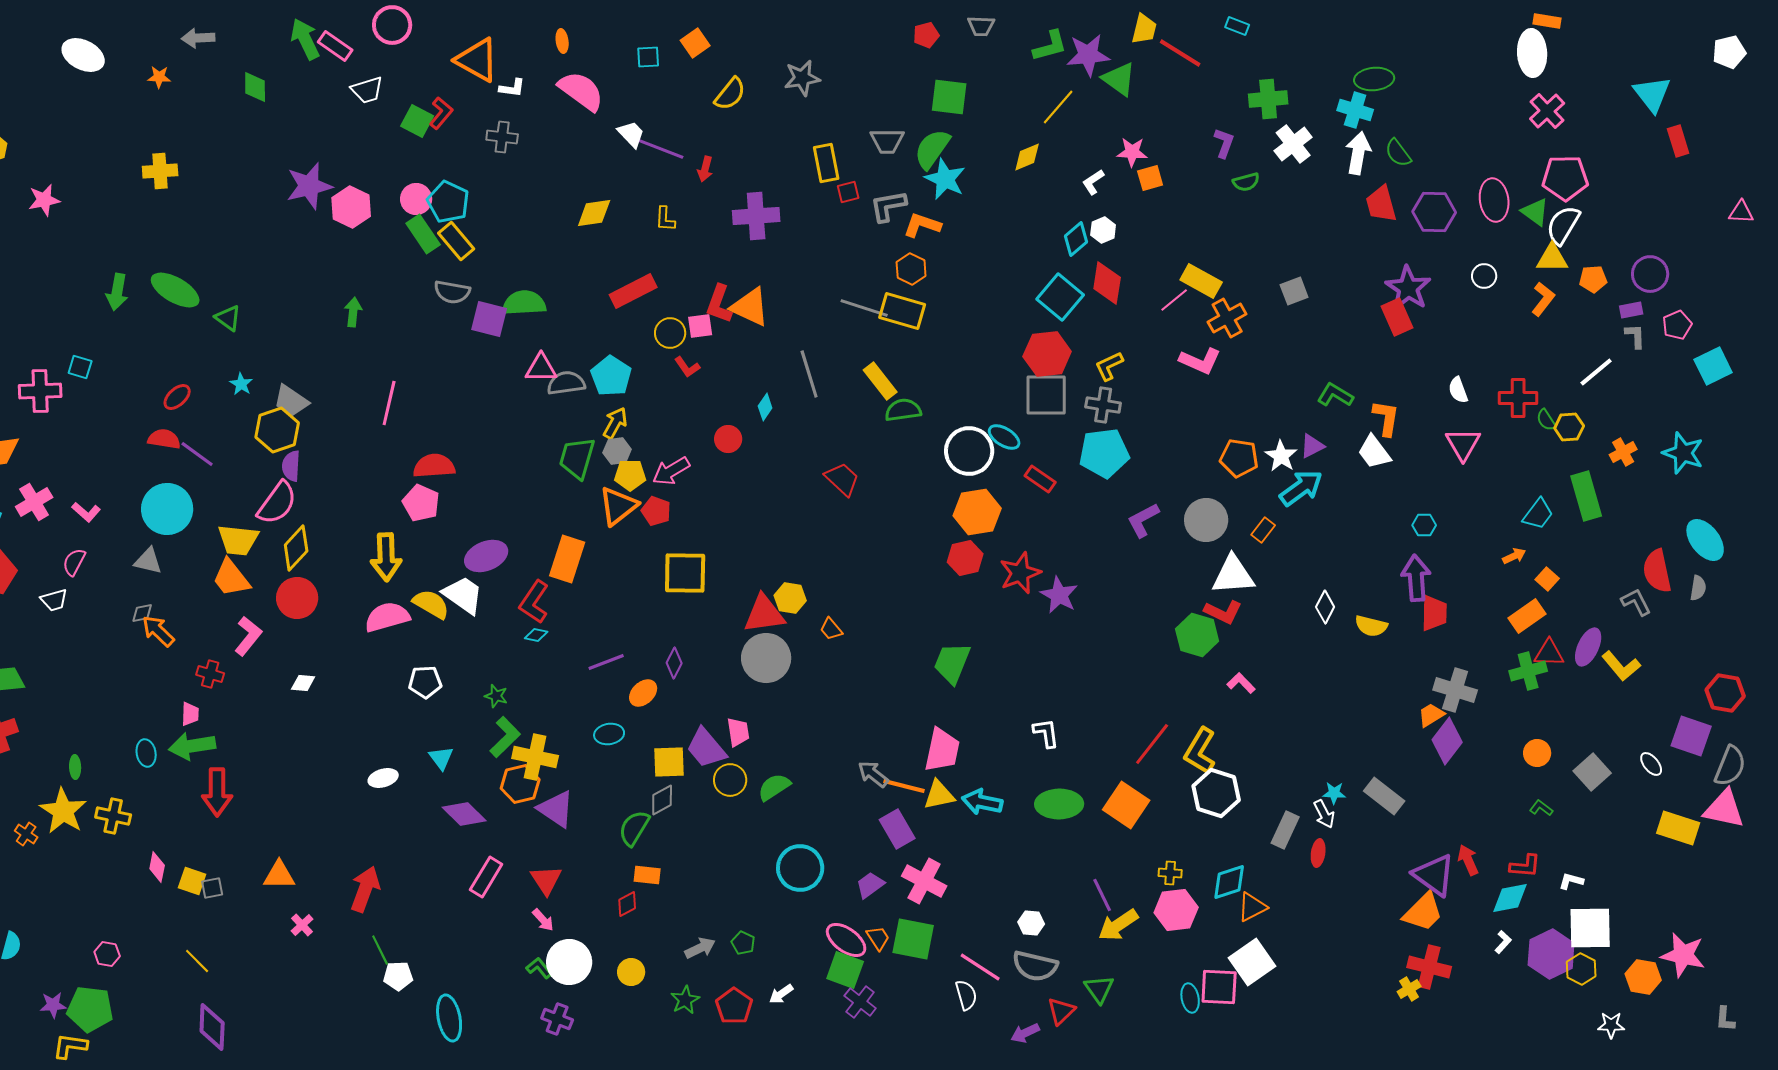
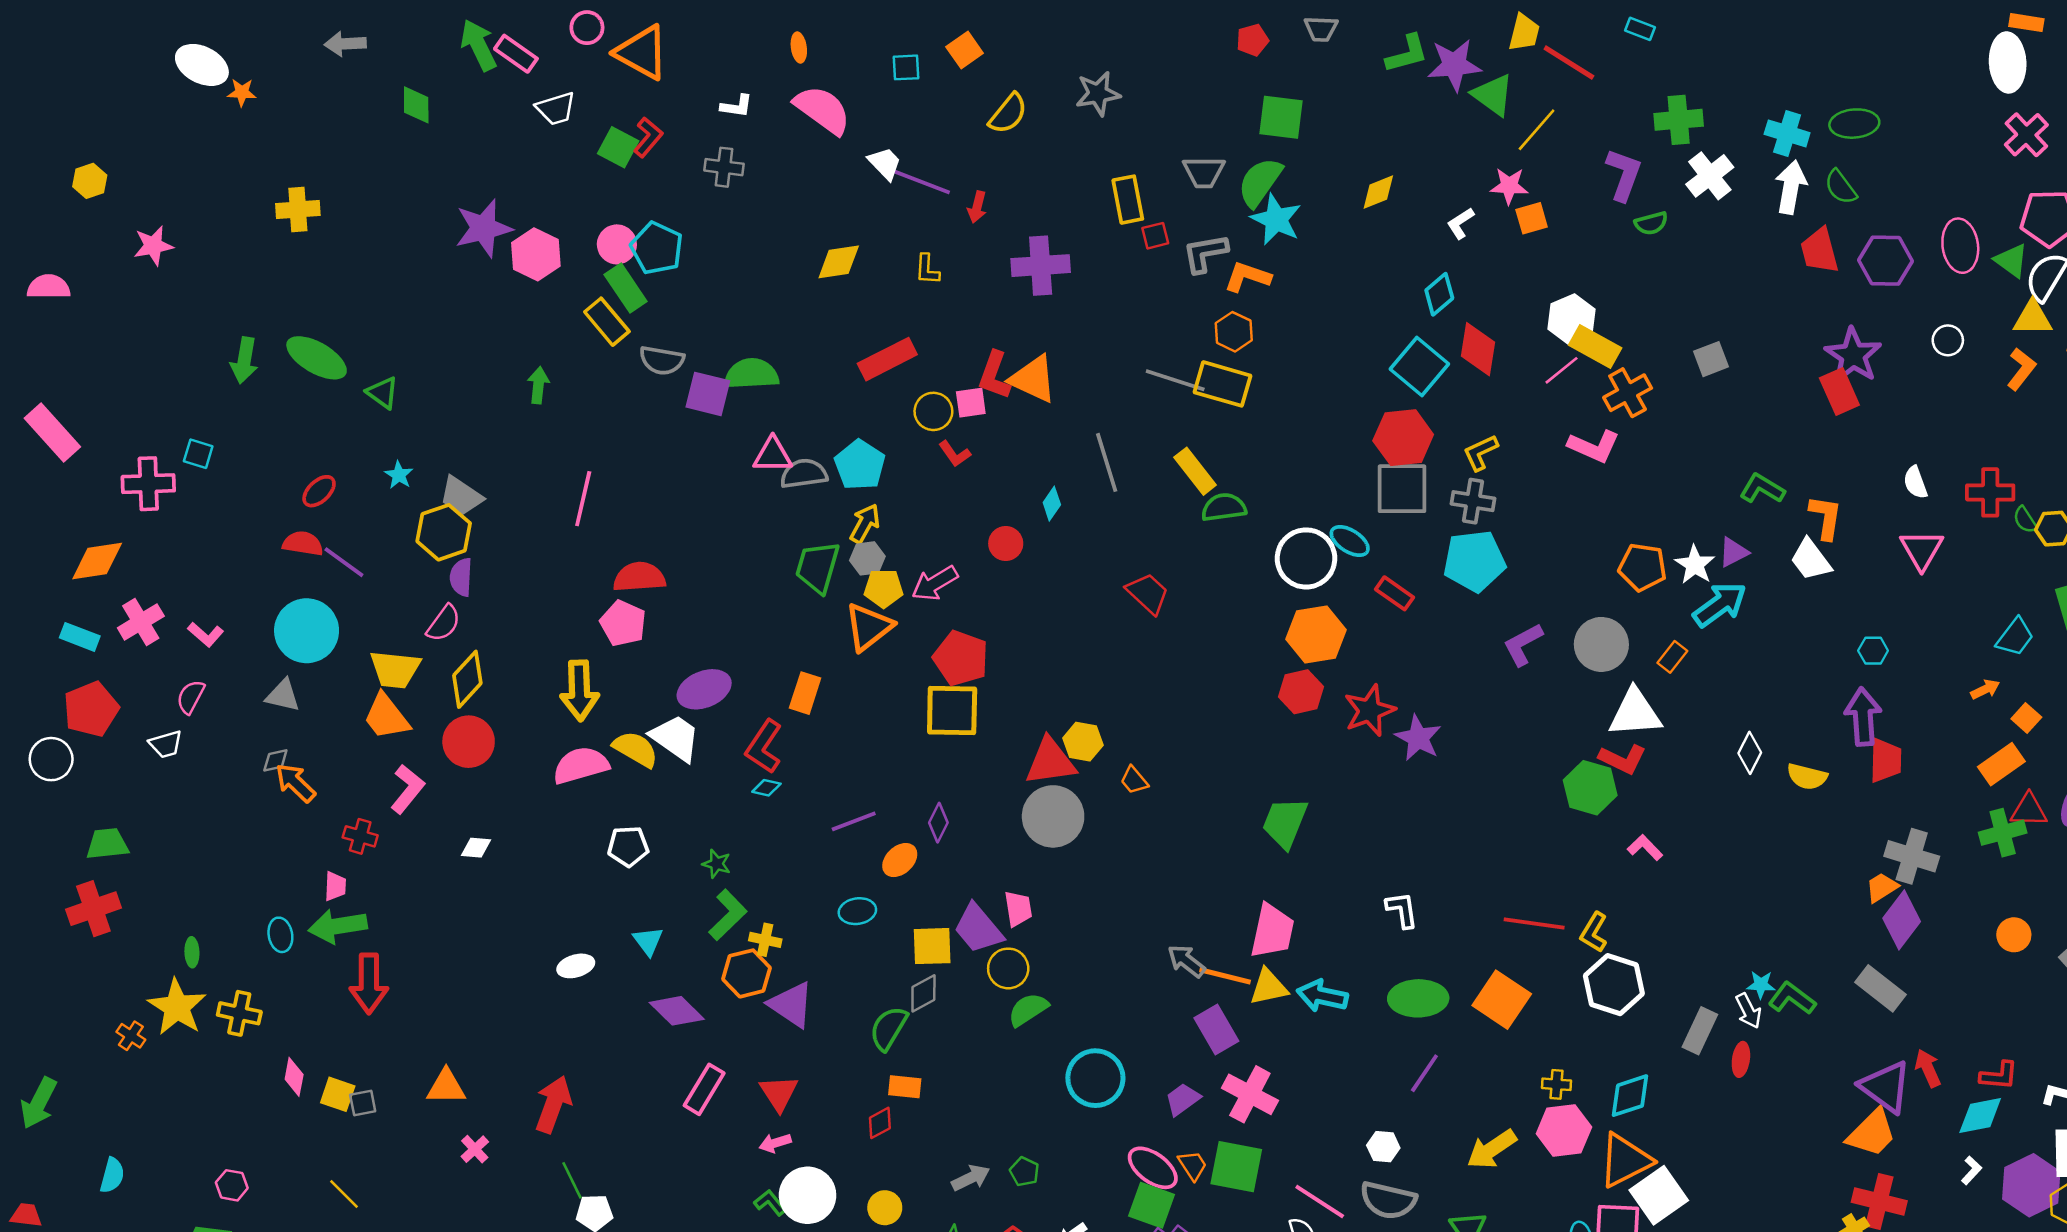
pink circle: (392, 25) -> (587, 28), size x0.7
orange triangle: (477, 60) -> (642, 52), moved
orange star: (159, 77) -> (242, 92), moved
green ellipse: (1374, 79) -> (1854, 124), moved
yellow line: (1058, 107) -> (1537, 130), moved
purple L-shape: (1224, 143) -> (1624, 175), size x1.4
white hexagon: (1103, 230) -> (1571, 319), moved, size x1.5
yellow rectangle: (456, 241) -> (607, 322), moved
pink semicircle: (277, 503) -> (444, 623), size x0.7
red pentagon: (656, 511) -> (961, 658), moved, size x1.5
orange rectangle: (567, 559) -> (805, 693), size x0.7
red line: (1152, 744) -> (1534, 924), turned 60
yellow L-shape: (1200, 751) -> (1594, 932), size x0.7
yellow cross: (535, 757) -> (765, 940), size x0.6
green semicircle: (774, 787) -> (1028, 1010), moved
gray rectangle: (1384, 796) -> (1881, 988), moved
green L-shape: (1541, 808) -> (1792, 998), moved, size x1.6
purple line: (1102, 895) -> (1424, 1073), moved, turned 60
orange triangle: (1252, 907) -> (1625, 1160), moved, size x1.5
pink arrow: (543, 920) -> (775, 1143), turned 115

